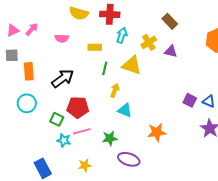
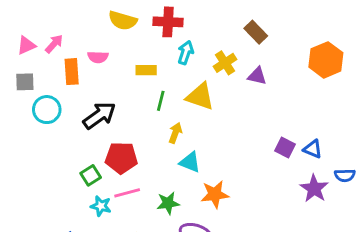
orange rectangle: (29, 71) -> (72, 72), moved
cyan circle: (27, 103) -> (47, 110), moved
green square: (57, 119) -> (91, 175), turned 32
orange star: (157, 132) -> (215, 194), moved

